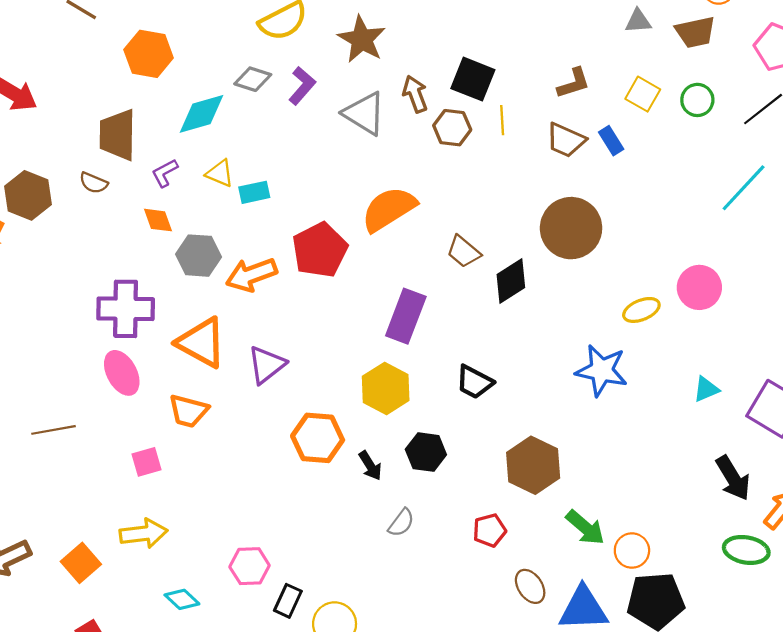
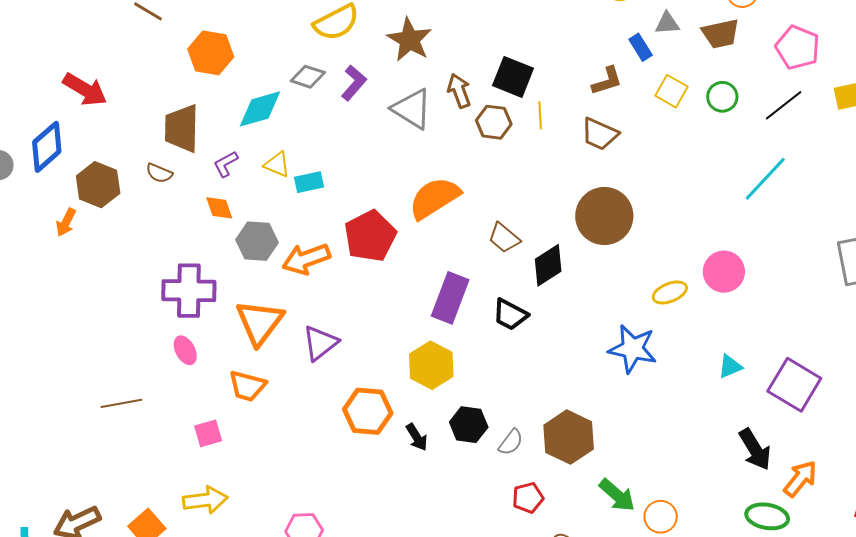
blue rectangle: (611, 141) -> (641, 47), moved
orange triangle: (202, 343) -> (260, 322), turned 38
pink ellipse: (122, 373) -> (185, 350), size x0.7
black trapezoid: (474, 382) -> (510, 315), moved
gray semicircle: (401, 523) -> (511, 442), moved

